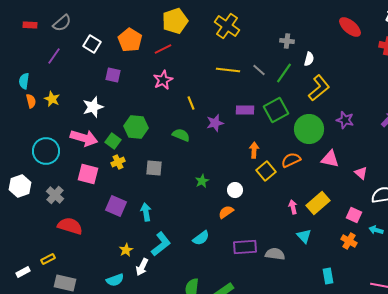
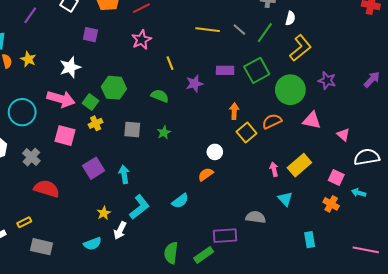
green star: (202, 181) -> (164, 133), moved
purple square: (116, 206) -> (94, 168), turned 35
purple rectangle: (245, 247) -> (225, 236), moved

